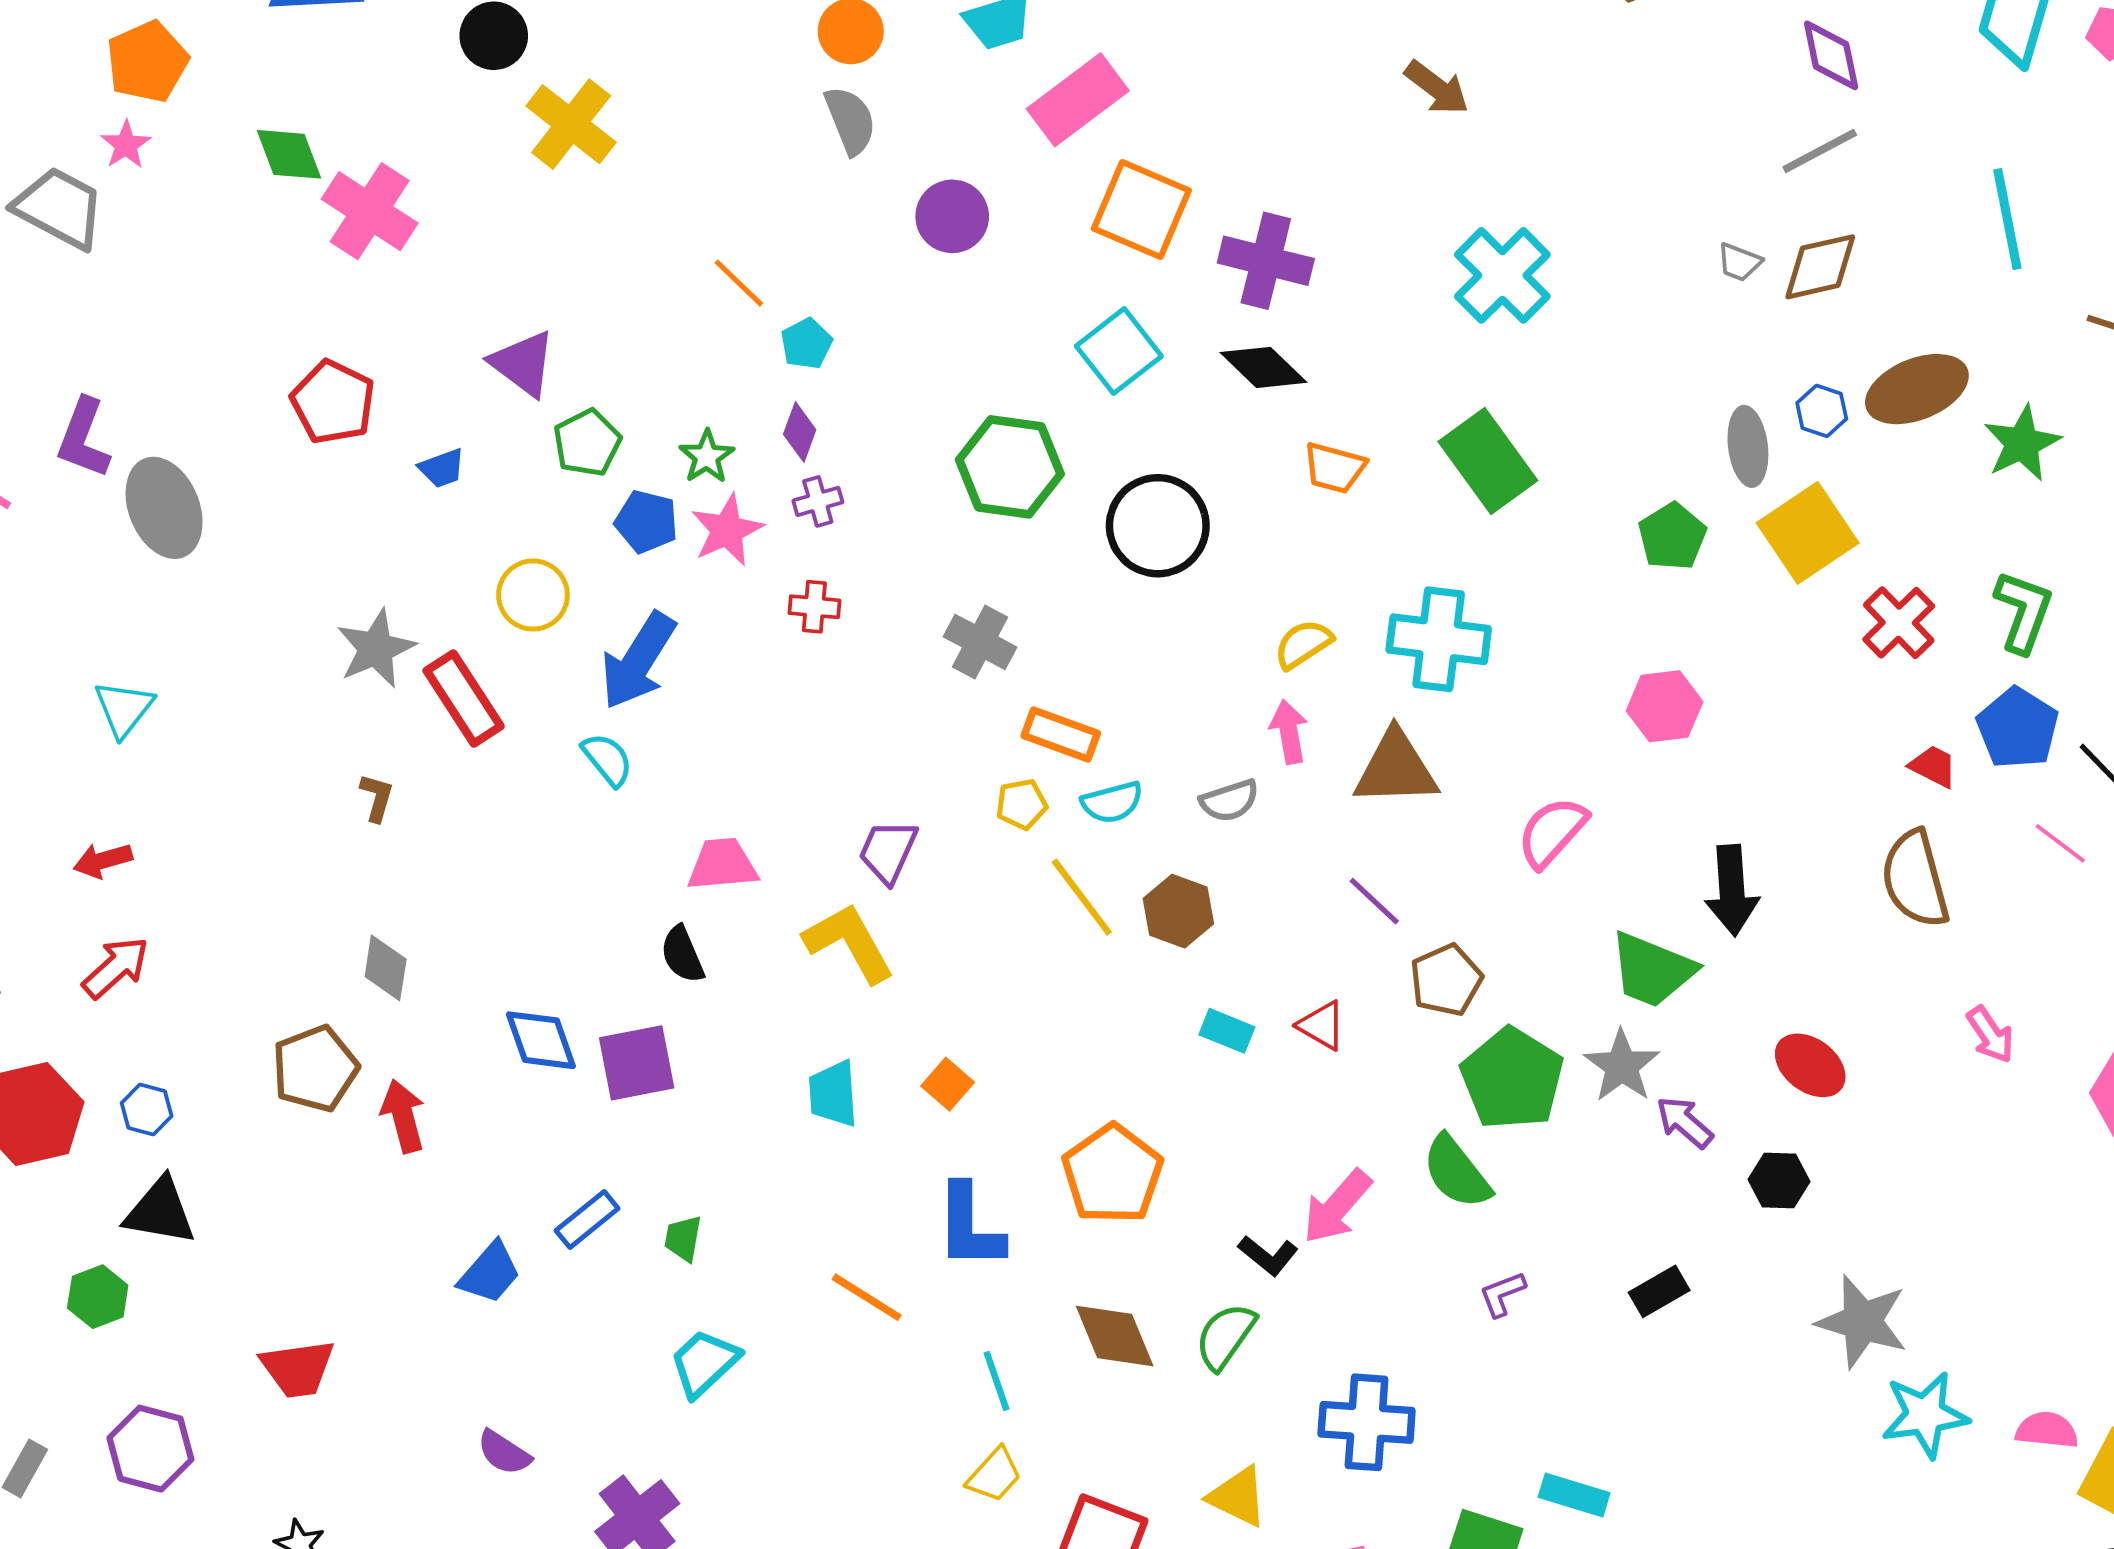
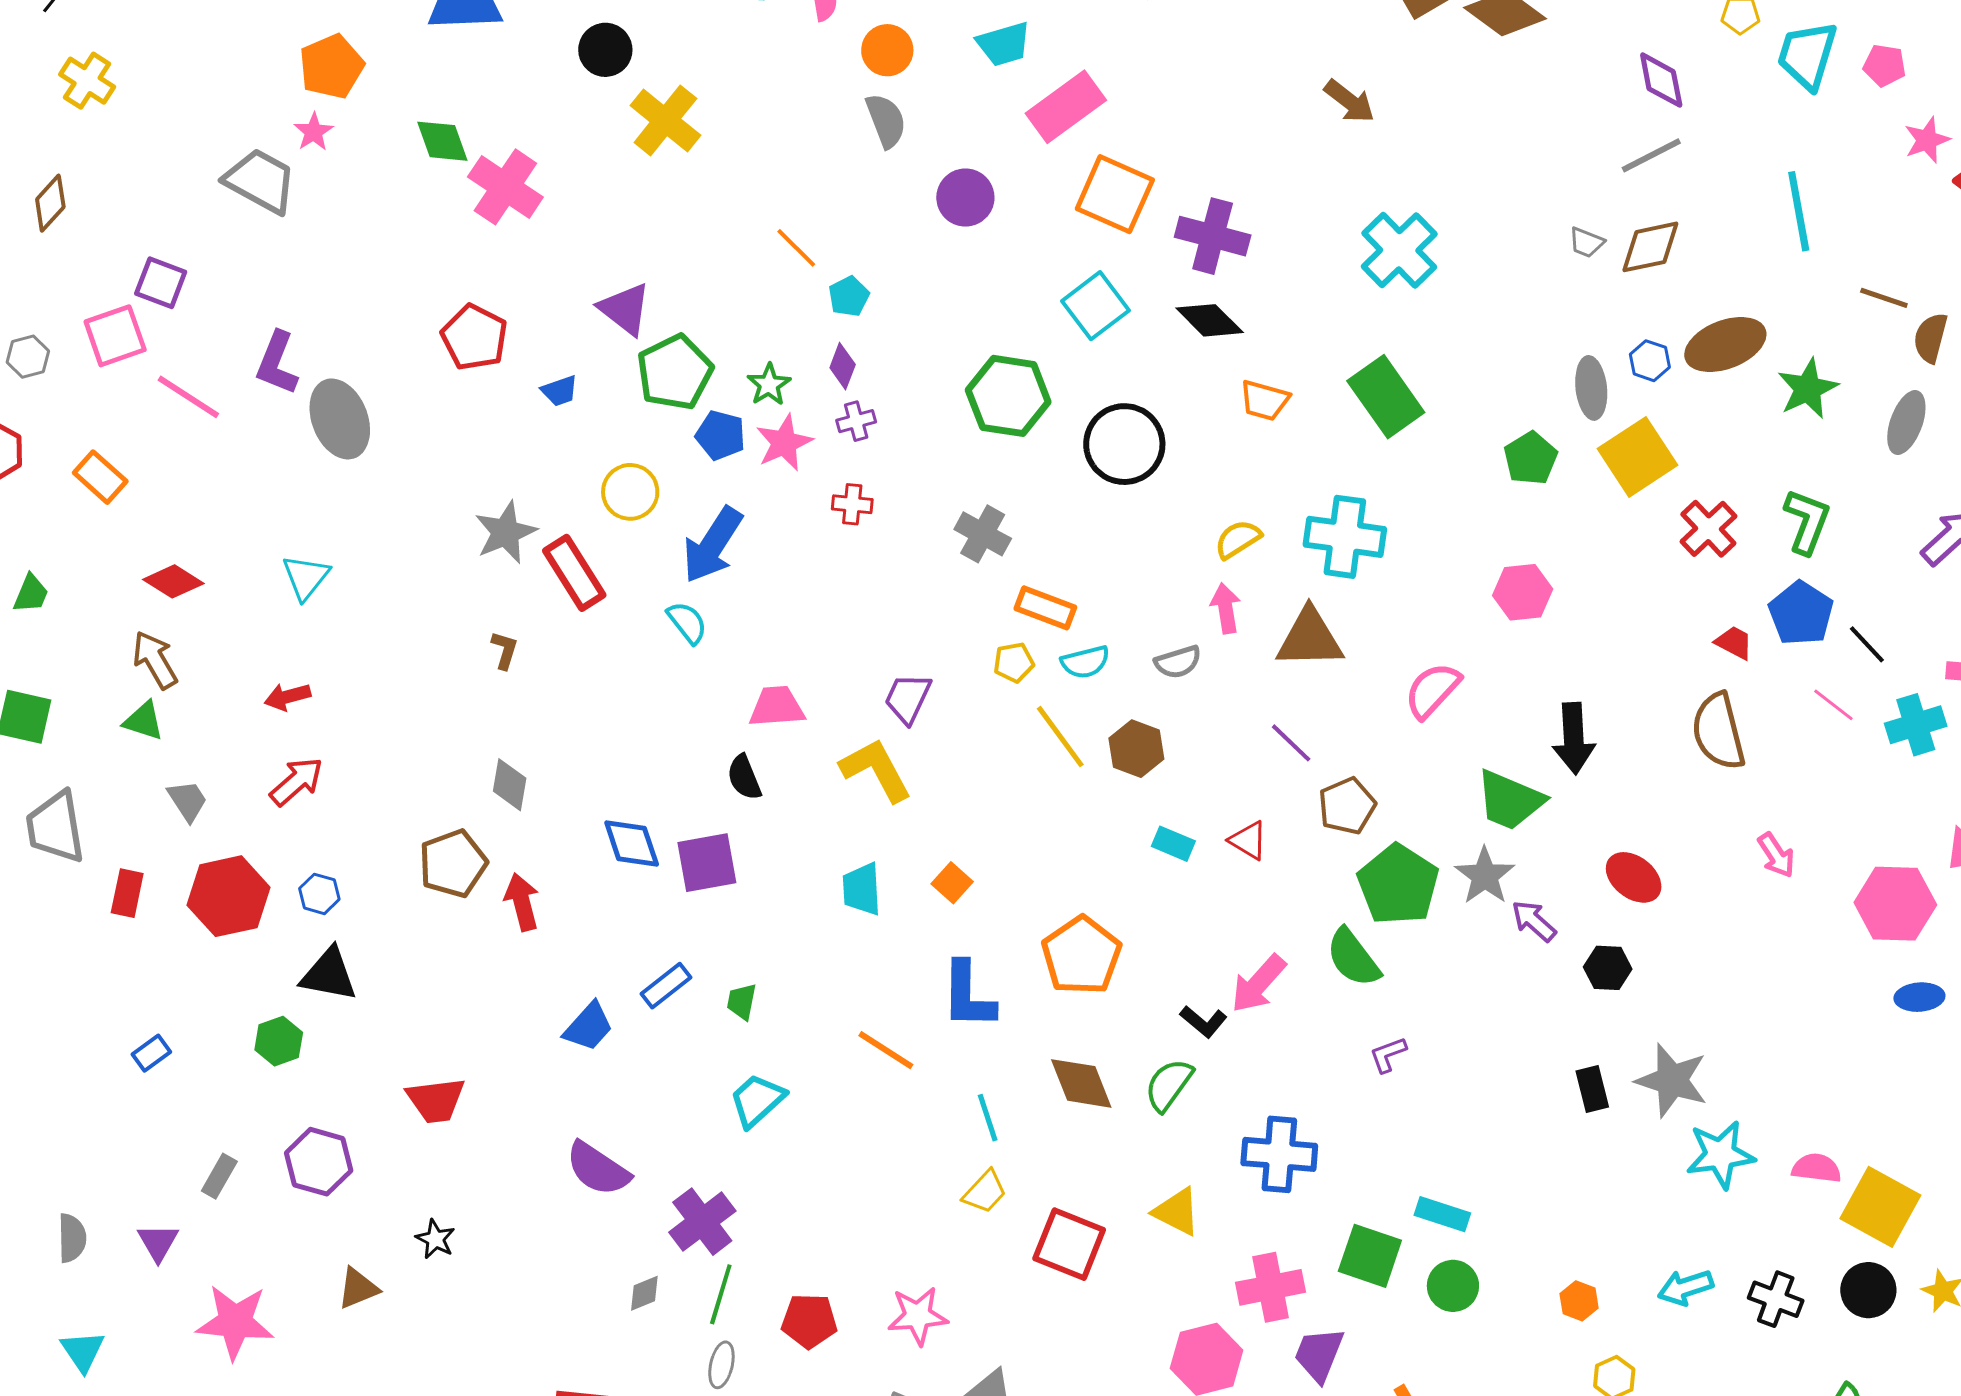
green pentagon: (587, 443) -> (675, 372), size x1.4
black rectangle: (1659, 1291) -> (1592, 1089), moved, turned -75
purple semicircle: (504, 1453) -> (598, 1169), size x1.5

